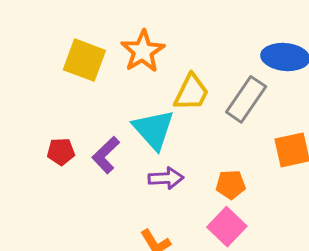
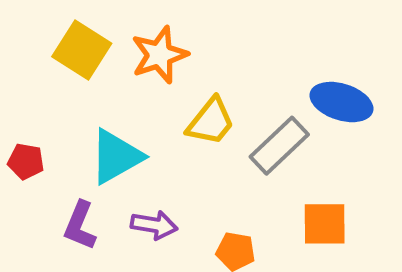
cyan triangle: (154, 129) -> (116, 157), moved, turned 30
purple L-shape: (106, 155) -> (80, 226), moved, turned -36

